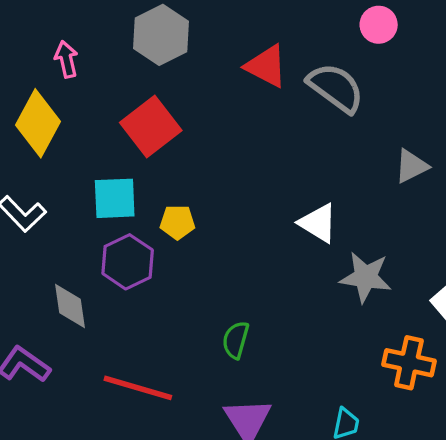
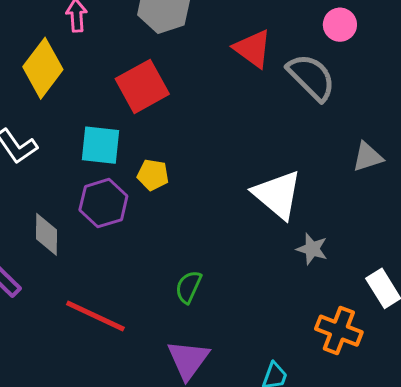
pink circle: (379, 25) -> (340, 25), moved
white triangle: (318, 223) -> (277, 195), size x1.4
gray star: (366, 277) -> (312, 249), size x0.7

